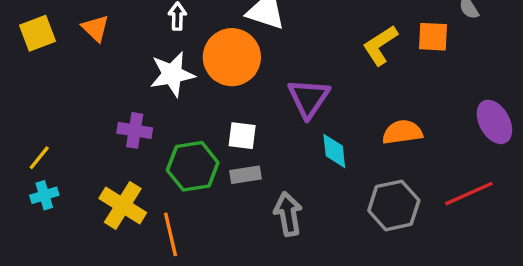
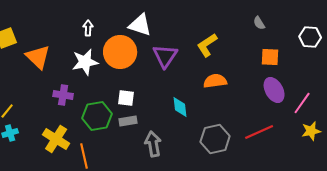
orange triangle: (95, 28) -> (38, 57), moved, size x1.5
orange square: (433, 37) -> (270, 57), moved
purple triangle: (309, 98) -> (165, 56), moved
orange semicircle: (402, 132) -> (215, 81), moved

